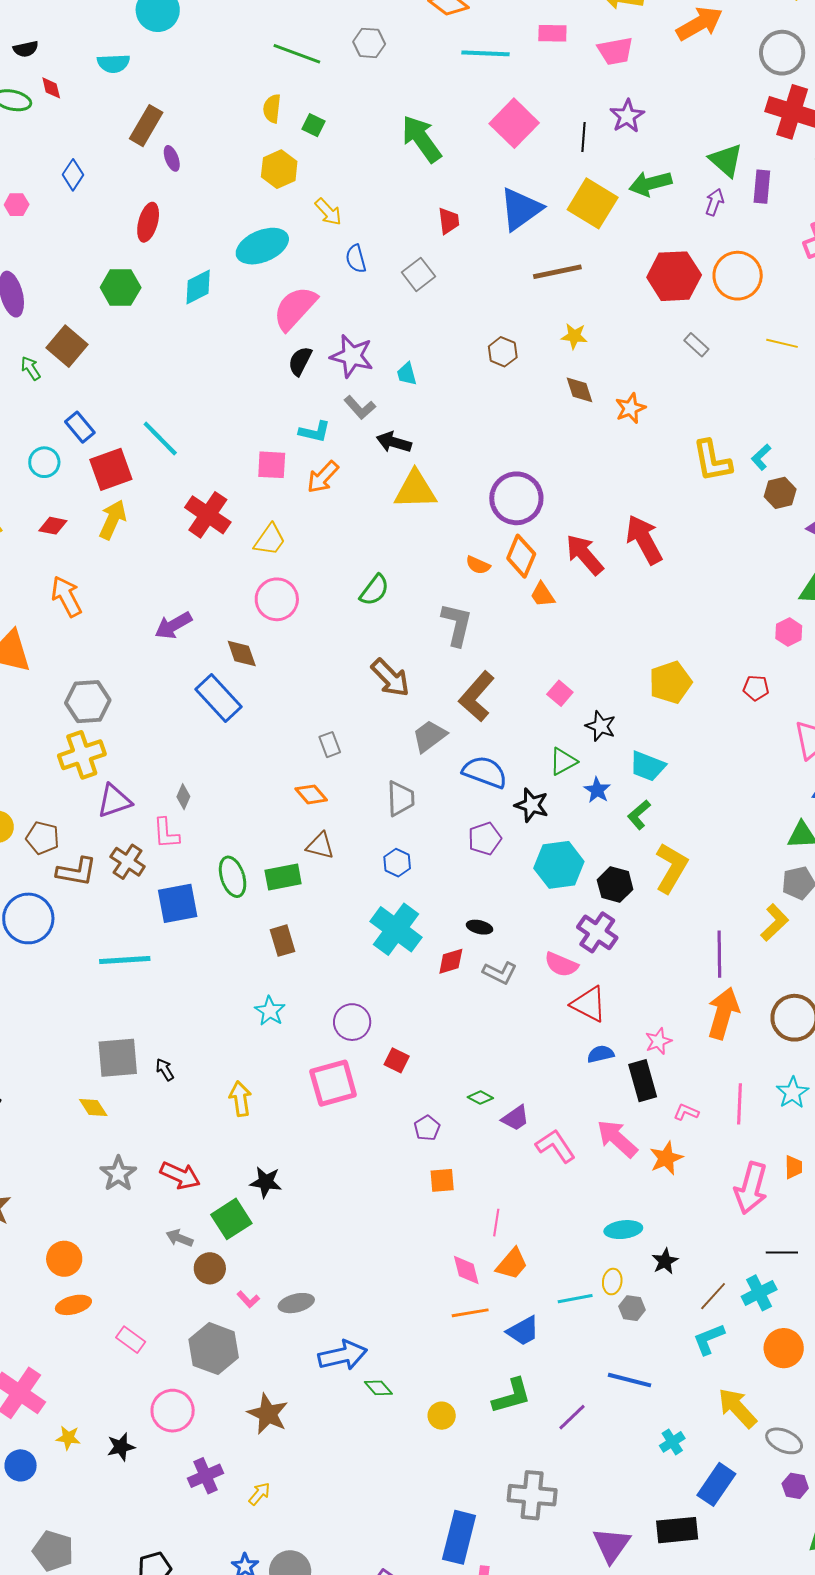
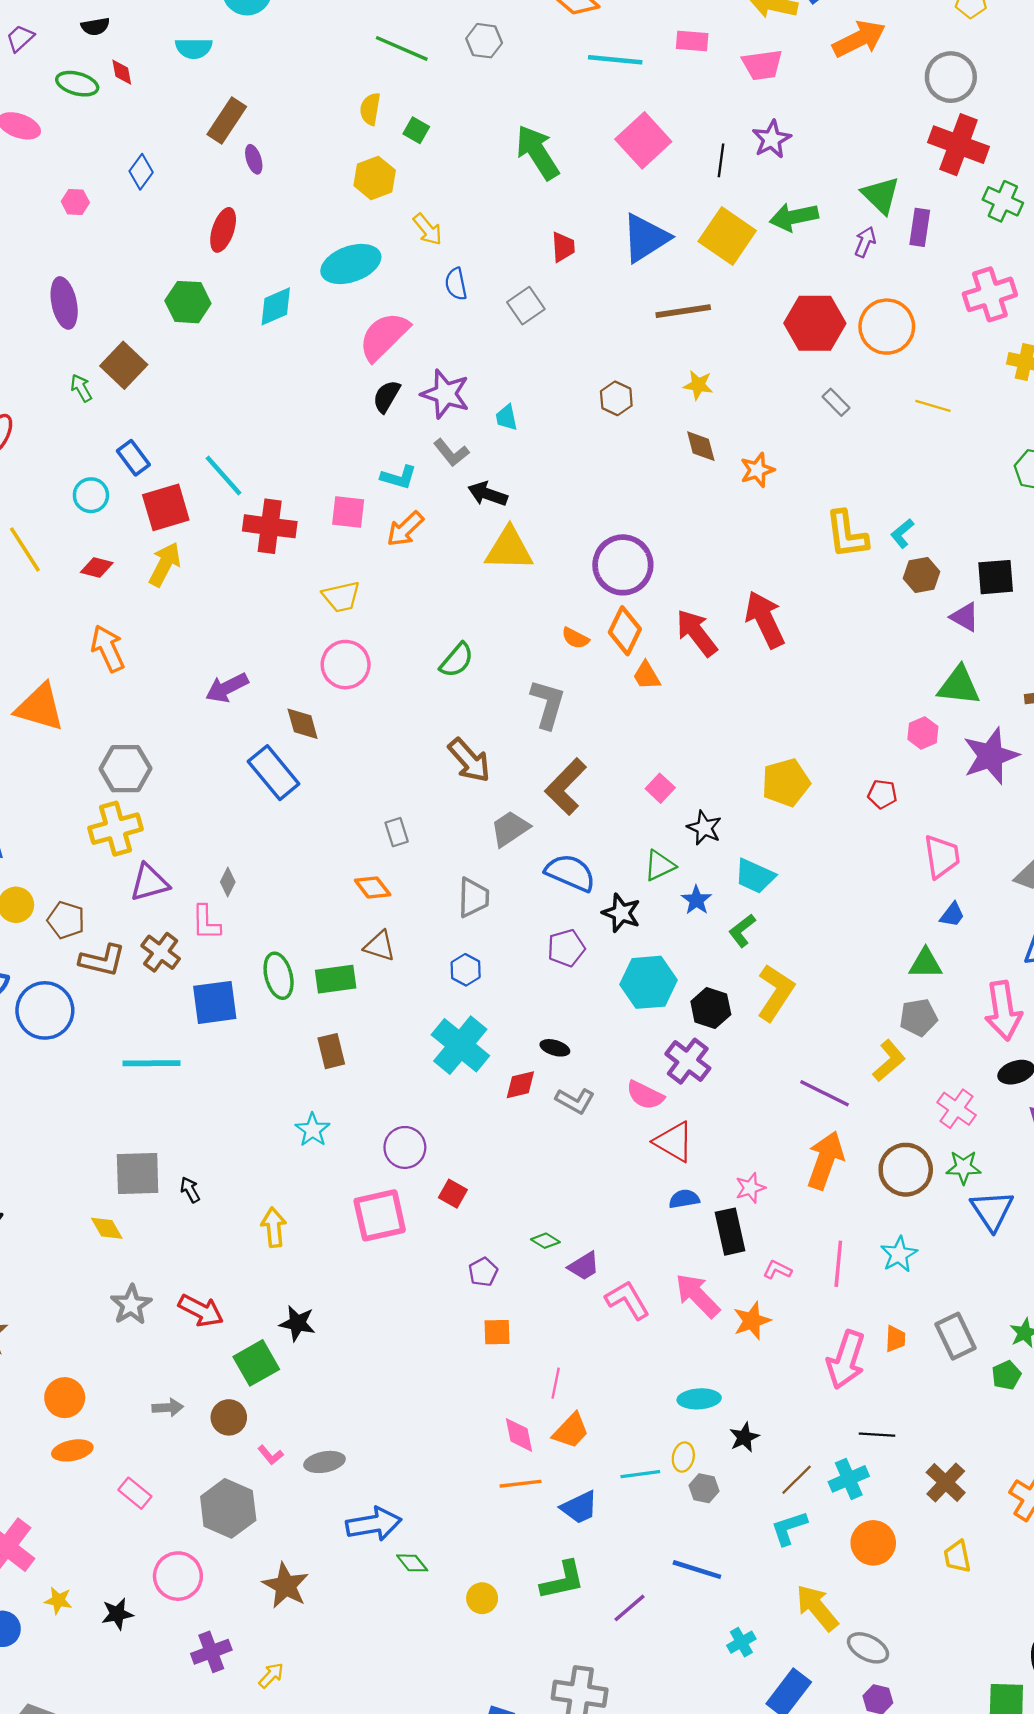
red cross: (208, 515) -> (270, 526), moved, turned -30
yellow trapezoid: (270, 540) -> (341, 597), turned 39
purple line: (719, 954) -> (825, 1093), turned -66
gray arrow: (179, 1238) -> (168, 1408), moved, turned 152

